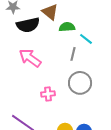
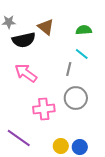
green semicircle: (67, 27) -> (84, 30), moved
pink cross: (48, 94) -> (44, 109), size x1.5

